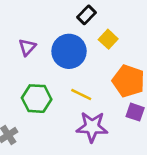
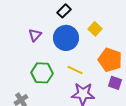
black rectangle: (87, 15) -> (64, 11), moved

